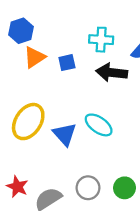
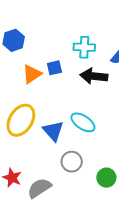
orange triangle: (34, 57) -> (32, 74), moved
gray circle: (88, 188) -> (72, 162), moved

